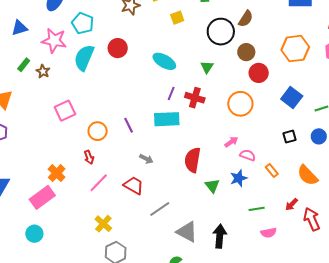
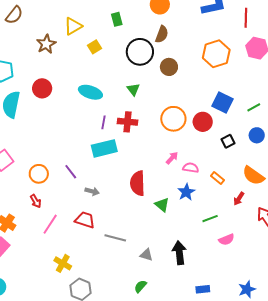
red circle: (259, 73) -> (203, 122), moved
purple line: (129, 125) -> (71, 172), moved
red arrow: (292, 204) -> (239, 199), moved
gray line: (160, 209) -> (115, 238), turned 60
gray triangle: (187, 232) -> (146, 255), size x0.6

